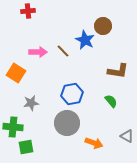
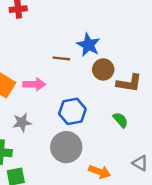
brown circle: (103, 26) -> (103, 69), moved
brown line: (63, 51) -> (61, 58), turned -40
pink arrow: (38, 52) -> (34, 84), moved

